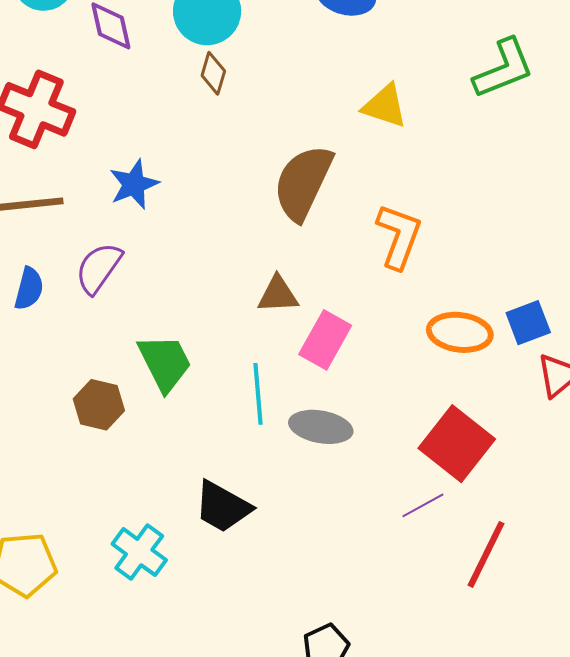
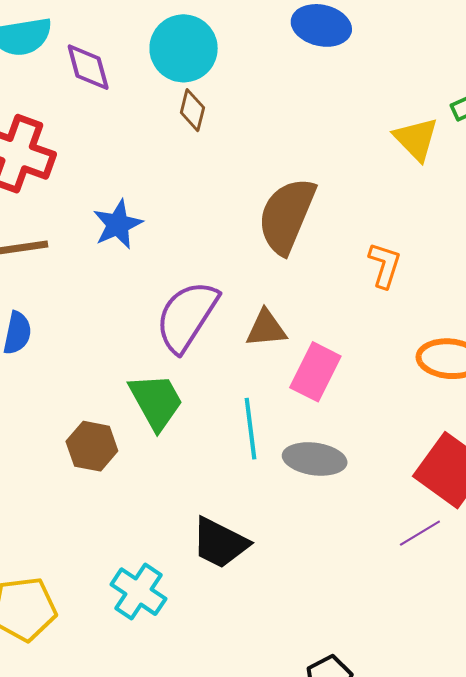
yellow triangle: (385, 106) -> (416, 139), moved, turned 30
orange L-shape: (399, 236) -> (385, 265), size x0.7
purple semicircle: (99, 268) -> (187, 316), moved, size x1.4

